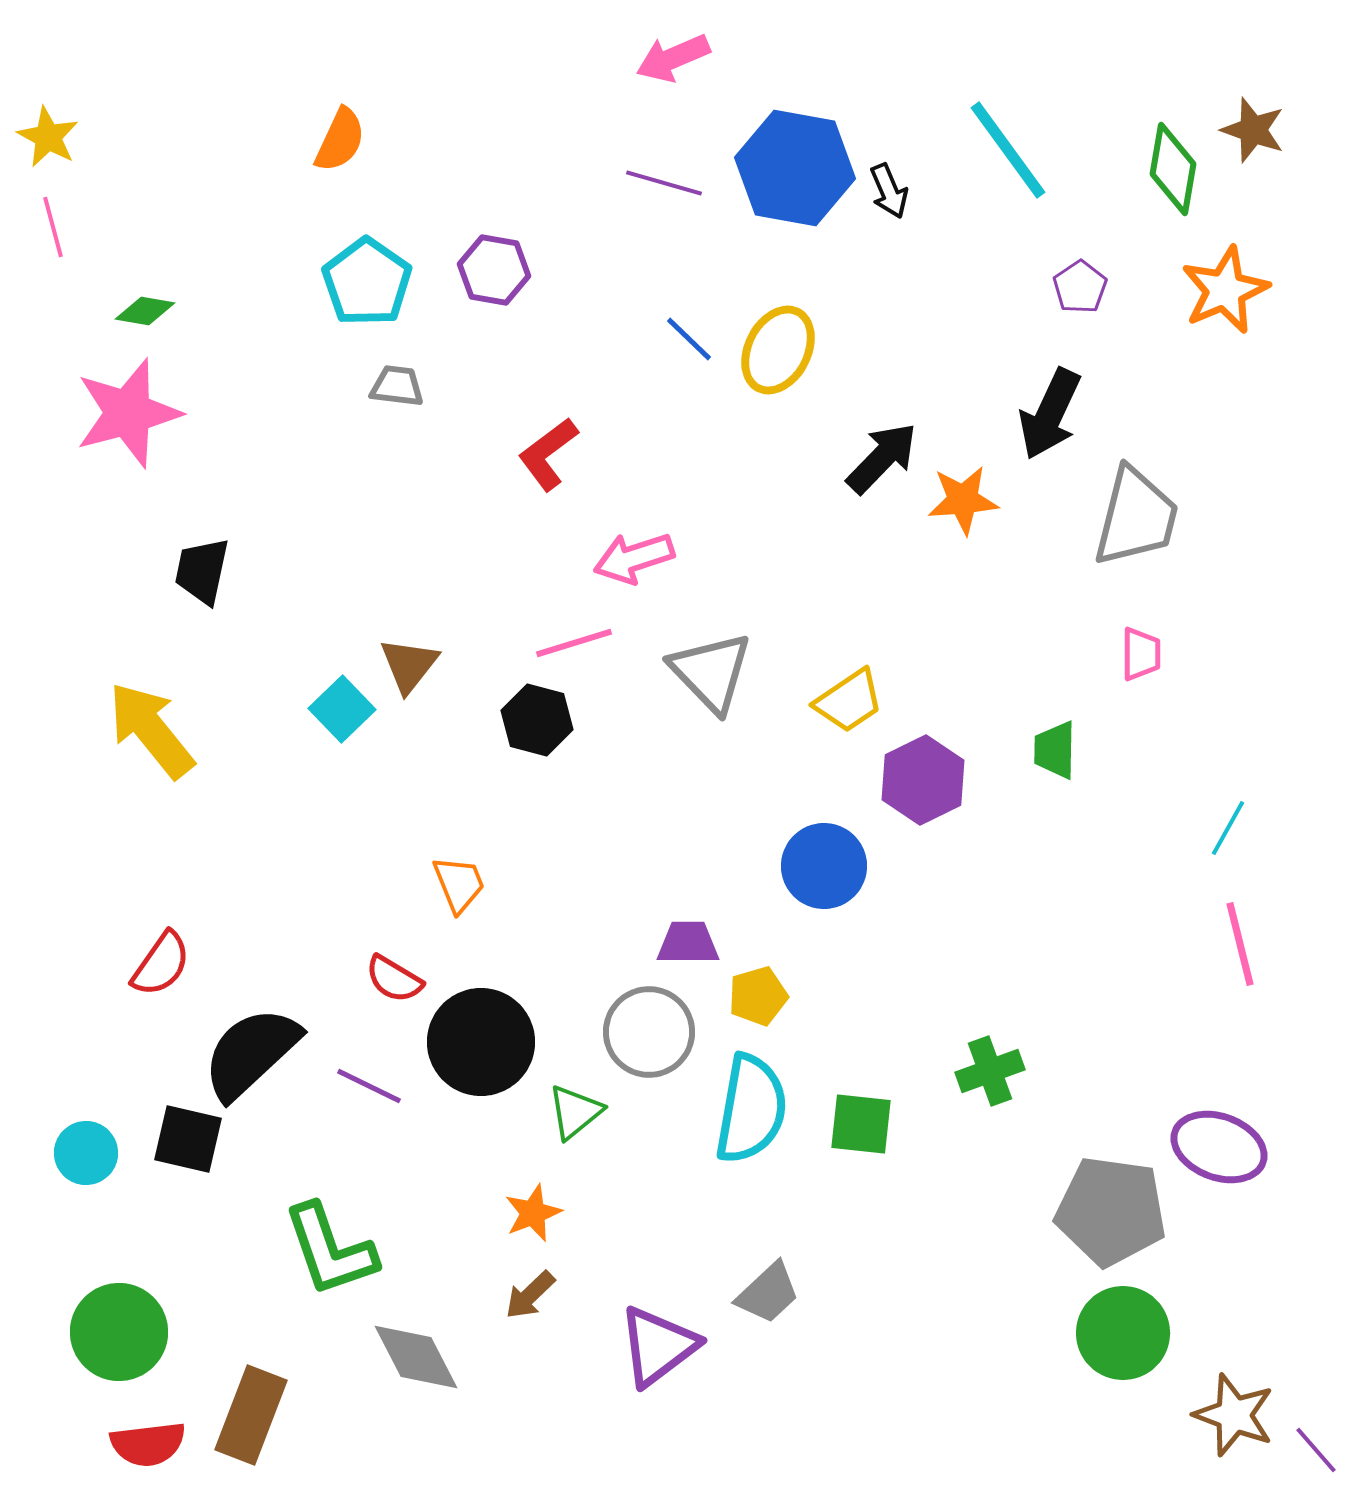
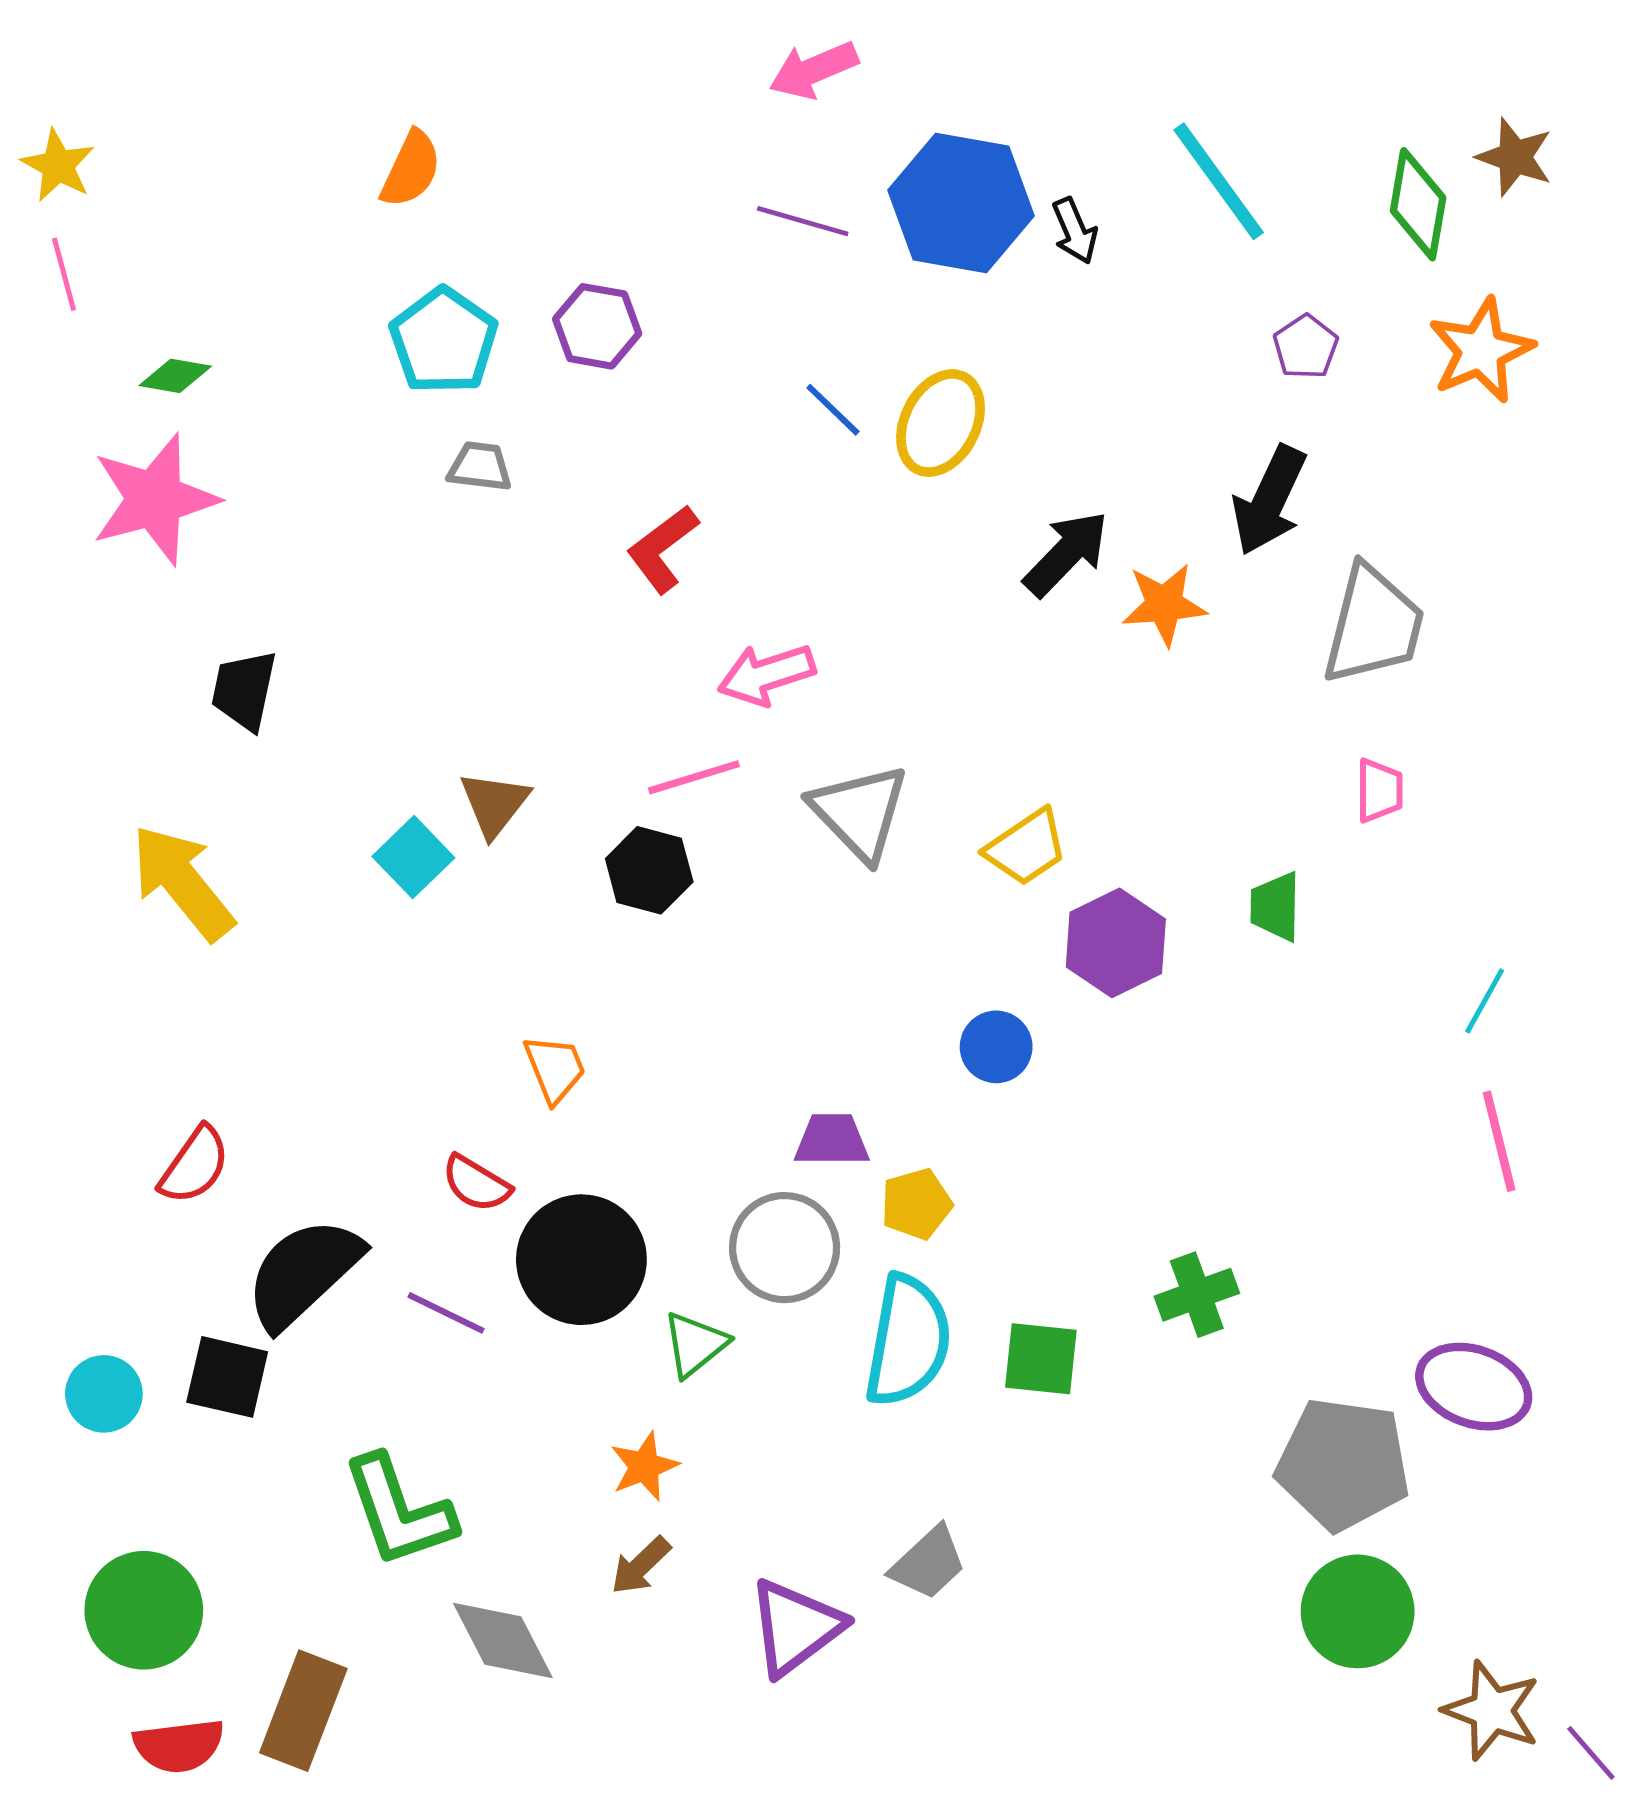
blue circle: (824, 866) -> (996, 1047), size x0.7

